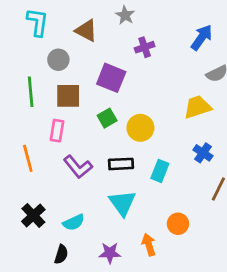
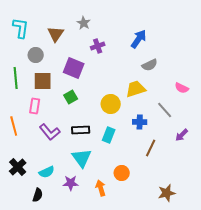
brown triangle: (86, 31) -> (56, 34), turned 36
yellow circle: (140, 128) -> (111, 104), moved
blue cross: (203, 153) -> (140, 122), turned -32
purple star: (110, 253) -> (71, 183), moved

